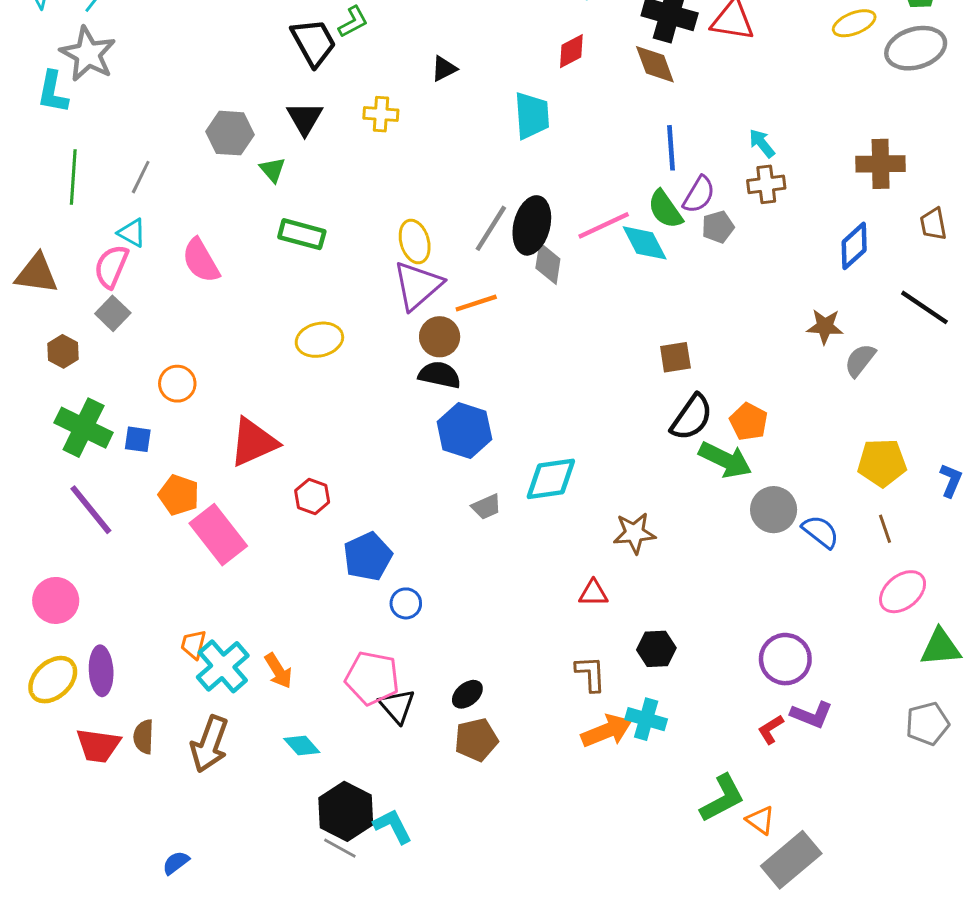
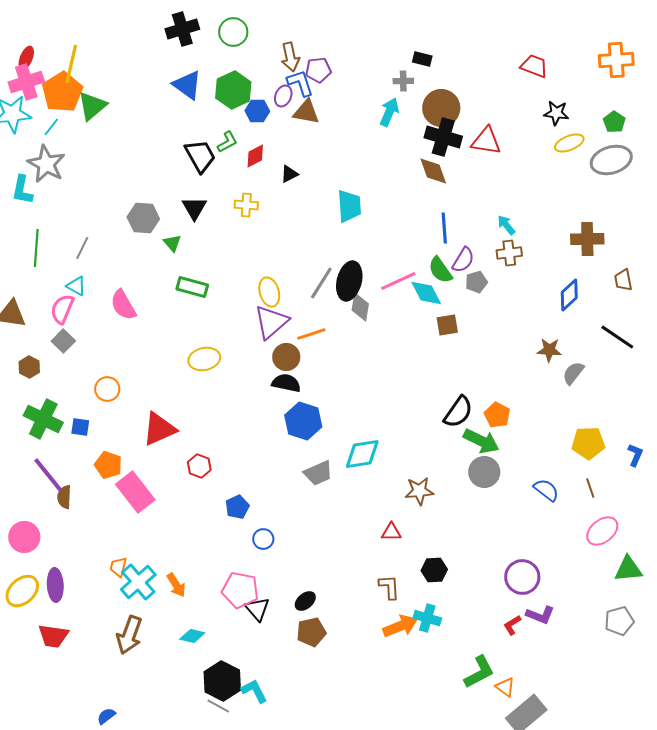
red diamond: (571, 51) -> (255, 156), moved
brown square: (675, 357) -> (447, 325), moved
gray trapezoid: (486, 507) -> (318, 473), size x1.4
gray circle: (774, 510) -> (484, 472), moved
blue pentagon: (368, 557) -> (237, 507), size x0.7
brown semicircle: (144, 737) -> (64, 497), moved
cyan diamond: (302, 746) -> (192, 636), turned -35

